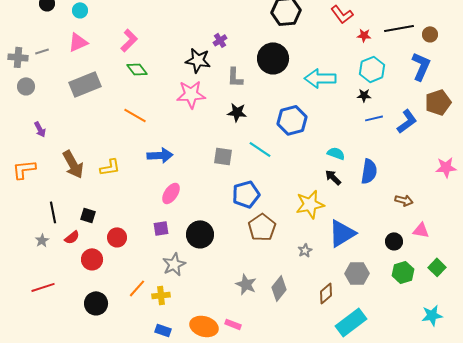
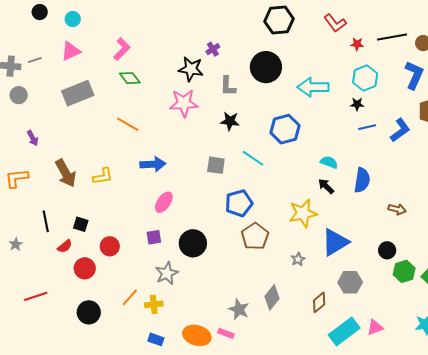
pink triangle: (421, 230) -> (375, 327), moved, turned -30
gray star: (42, 240) -> (16, 244), moved
green hexagon: (403, 272) -> (404, 271), moved
gray star: (246, 284) -> (239, 309), moved

